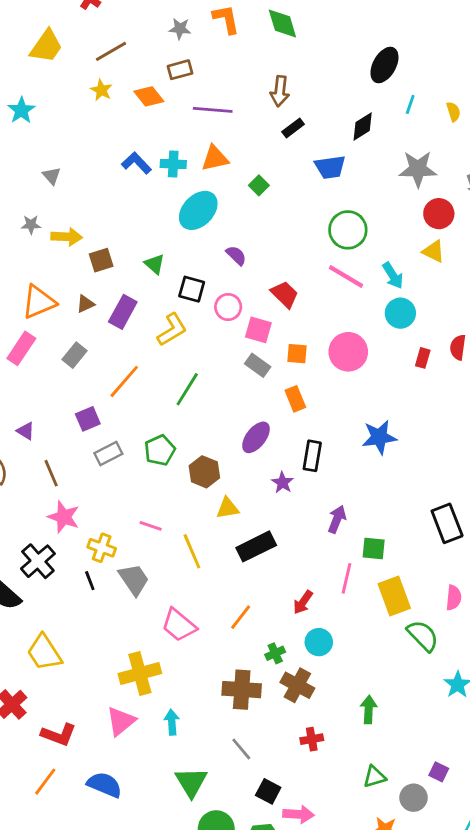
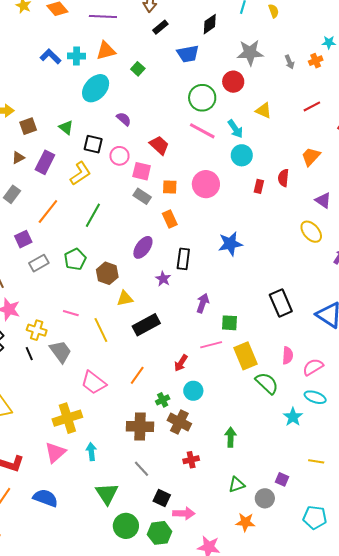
red circle: (439, 214) -> (233, 82), moved
pink line: (347, 578) -> (211, 345), turned 65

